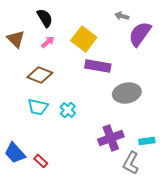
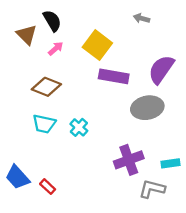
purple semicircle: (140, 34) -> (161, 69), moved
brown triangle: (16, 39) -> (27, 35), moved
gray L-shape: (131, 163) -> (152, 189), turned 75

